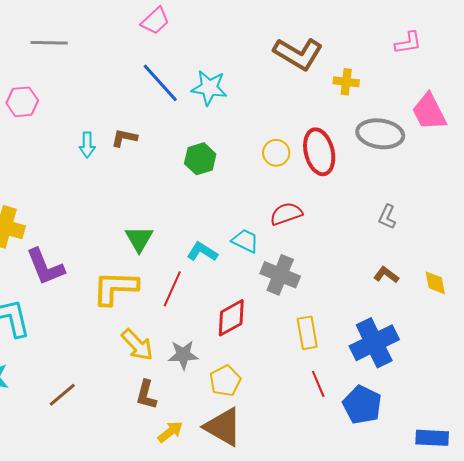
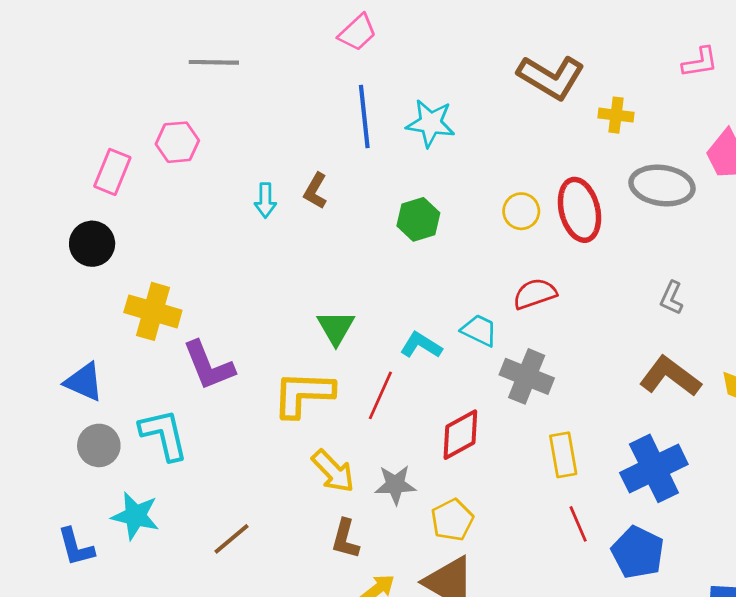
blue line: (160, 83) -> (364, 116), turned 36
brown L-shape: (124, 138) -> (315, 191), turned -72
brown L-shape: (386, 275) -> (670, 376), size x1.8

